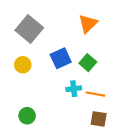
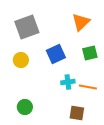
gray square: (29, 29) -> (27, 27), turned 30
green square: (88, 63) -> (90, 53), moved, turned 35
brown square: (99, 119) -> (77, 113), moved

